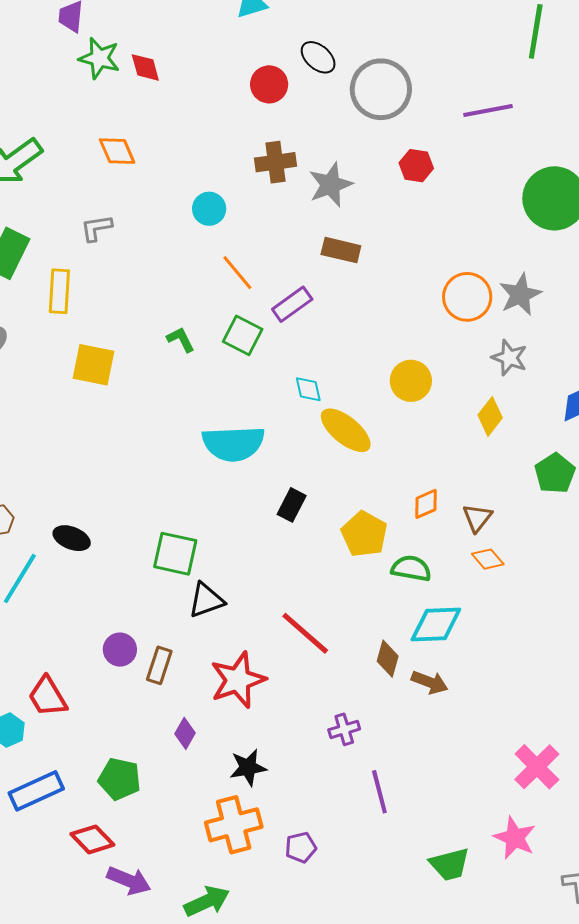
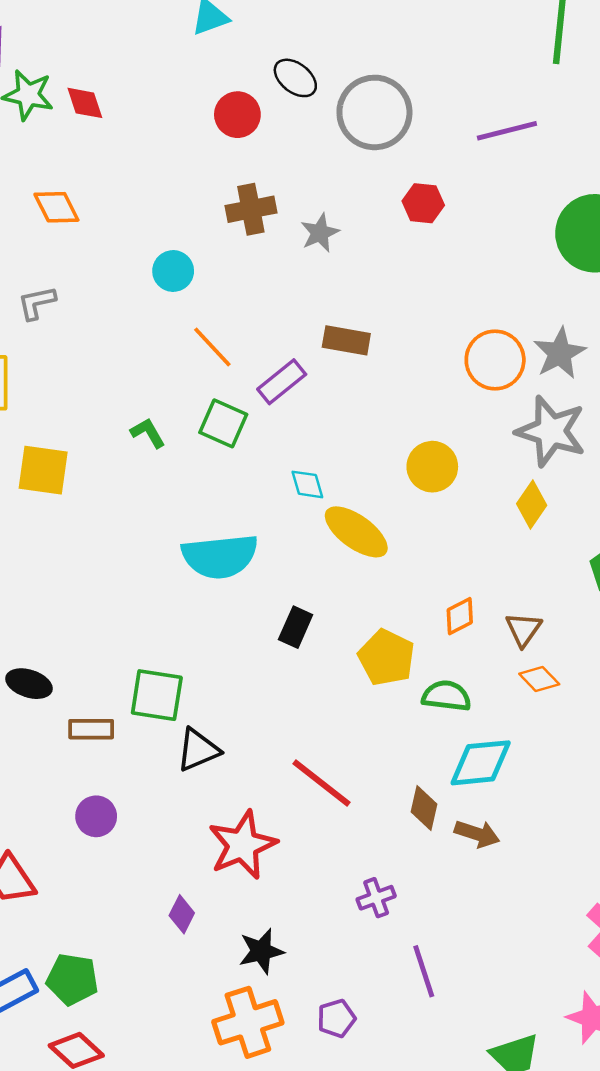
gray star: (331, 185) -> (320, 233), size x0.7
brown rectangle: (341, 250) -> (346, 340), moved
gray star: (509, 358) -> (551, 431), size x1.6
brown rectangle: (159, 665) -> (91, 729), moved, turned 75
green pentagon: (120, 779) -> (72, 979), moved
purple pentagon: (301, 847) -> (336, 1018), moved

